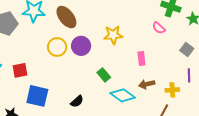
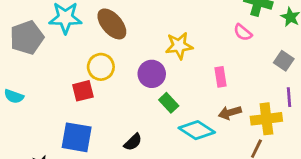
purple circle: (81, 46) -> (152, 74), moved
red square: (20, 70) -> (83, 91), moved
yellow cross: (172, 90) -> (266, 119), size x1.5

